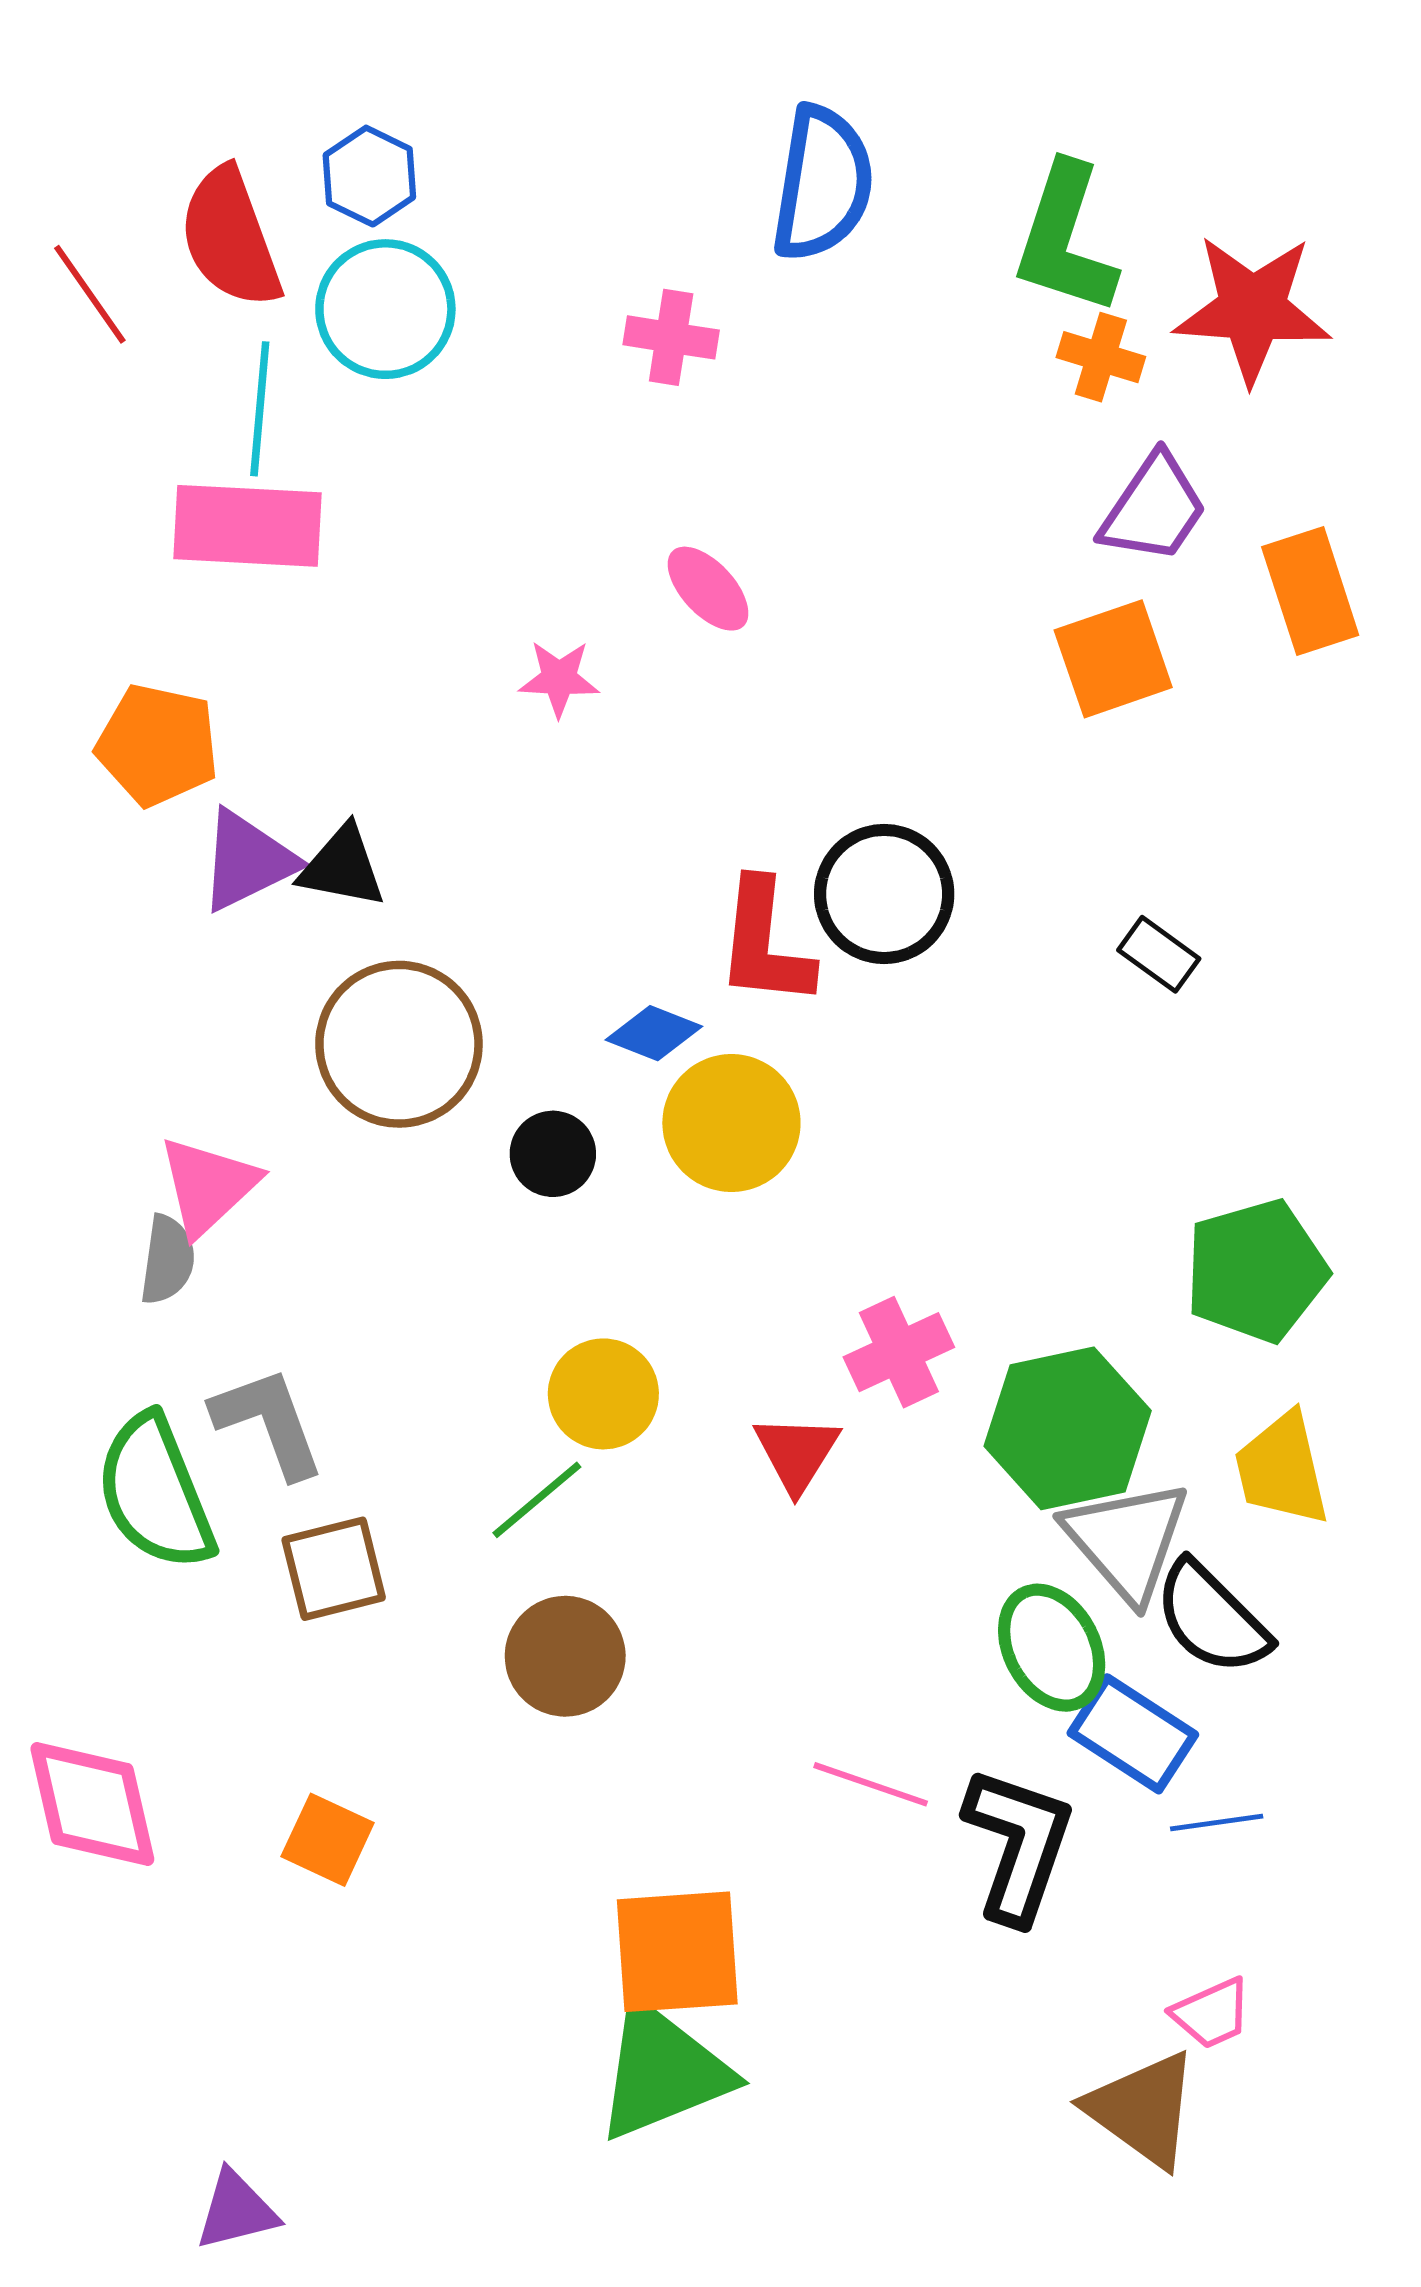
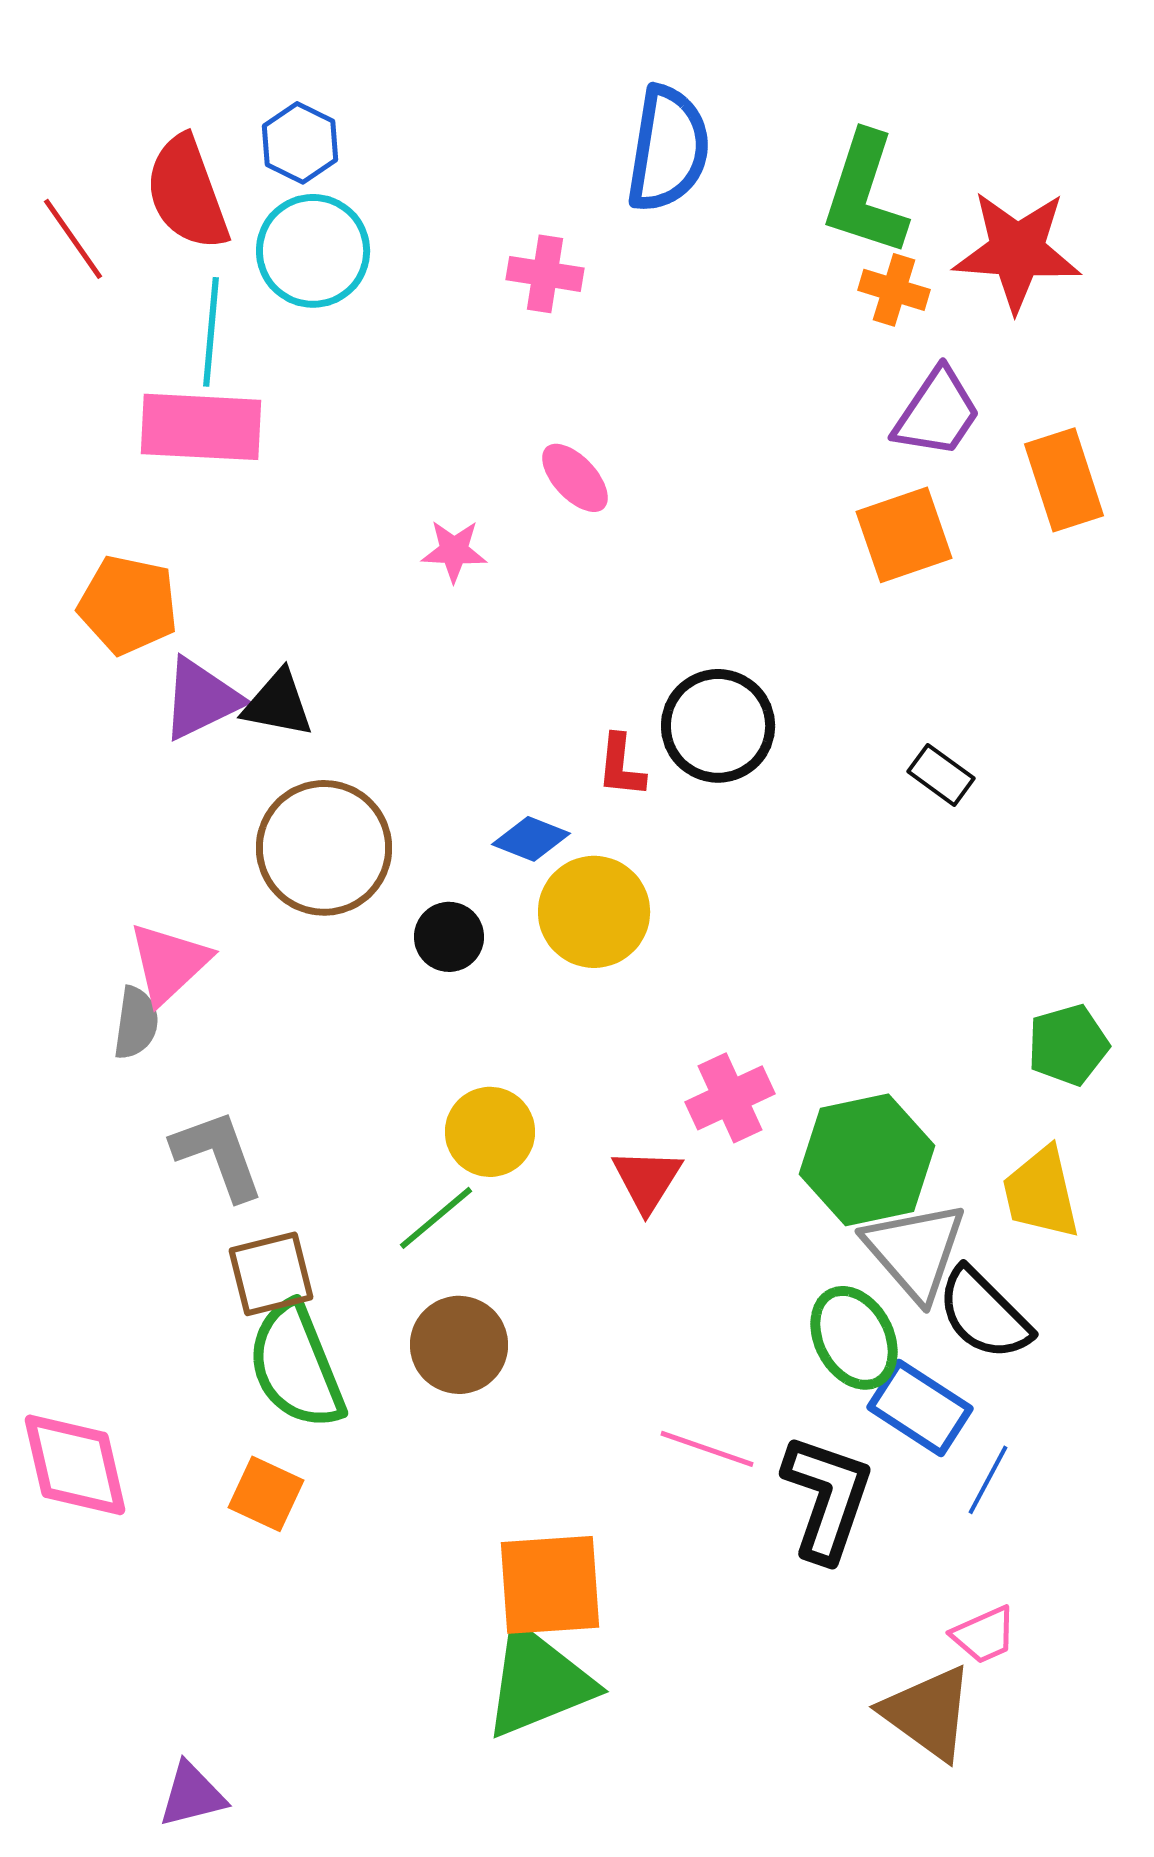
red L-shape: (765, 943) -> (621, 766), size x0.6
green pentagon: (1256, 1271) -> (1068, 1045), moved, size x0.7
green semicircle: (155, 1492) -> (296, 1366), moved
blue line: (1217, 1822) -> (988, 1480), turned -54

